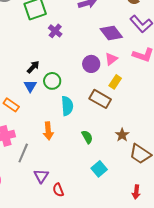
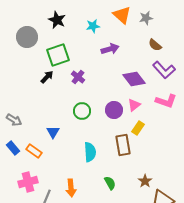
black arrow: (33, 67) -> (47, 77), moved
green circle: (52, 81) -> (82, 111), moved
brown rectangle: (100, 99) -> (123, 145), turned 50
orange arrow: (48, 131) -> (71, 188), moved

